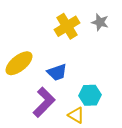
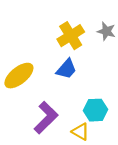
blue trapezoid: (57, 72) -> (66, 69), moved, turned -30

